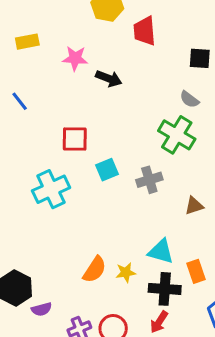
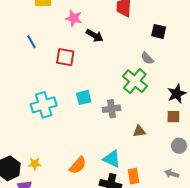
red square: (75, 139) -> (65, 57), moved
orange semicircle: (95, 270) -> (78, 165), moved
yellow star: (126, 272) -> (35, 164), moved

